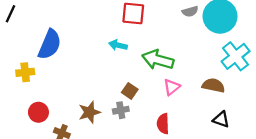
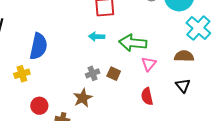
gray cross: (121, 110) -> (93, 73), moved
black triangle: (221, 119) -> (183, 86), moved, turned 42

